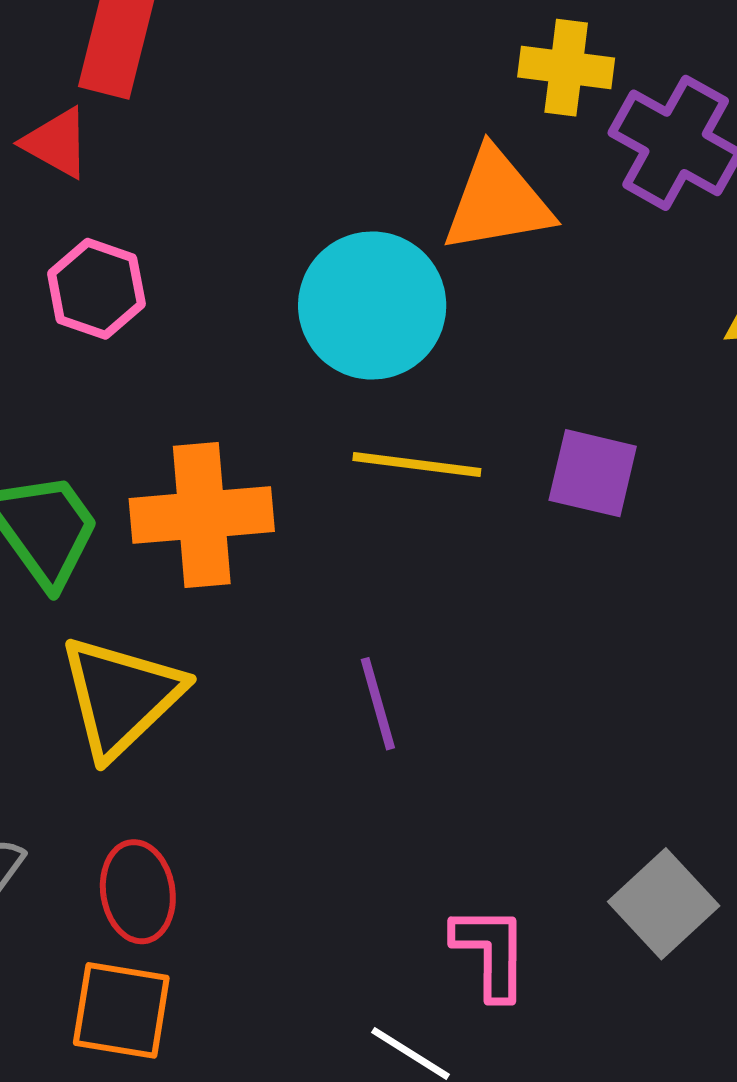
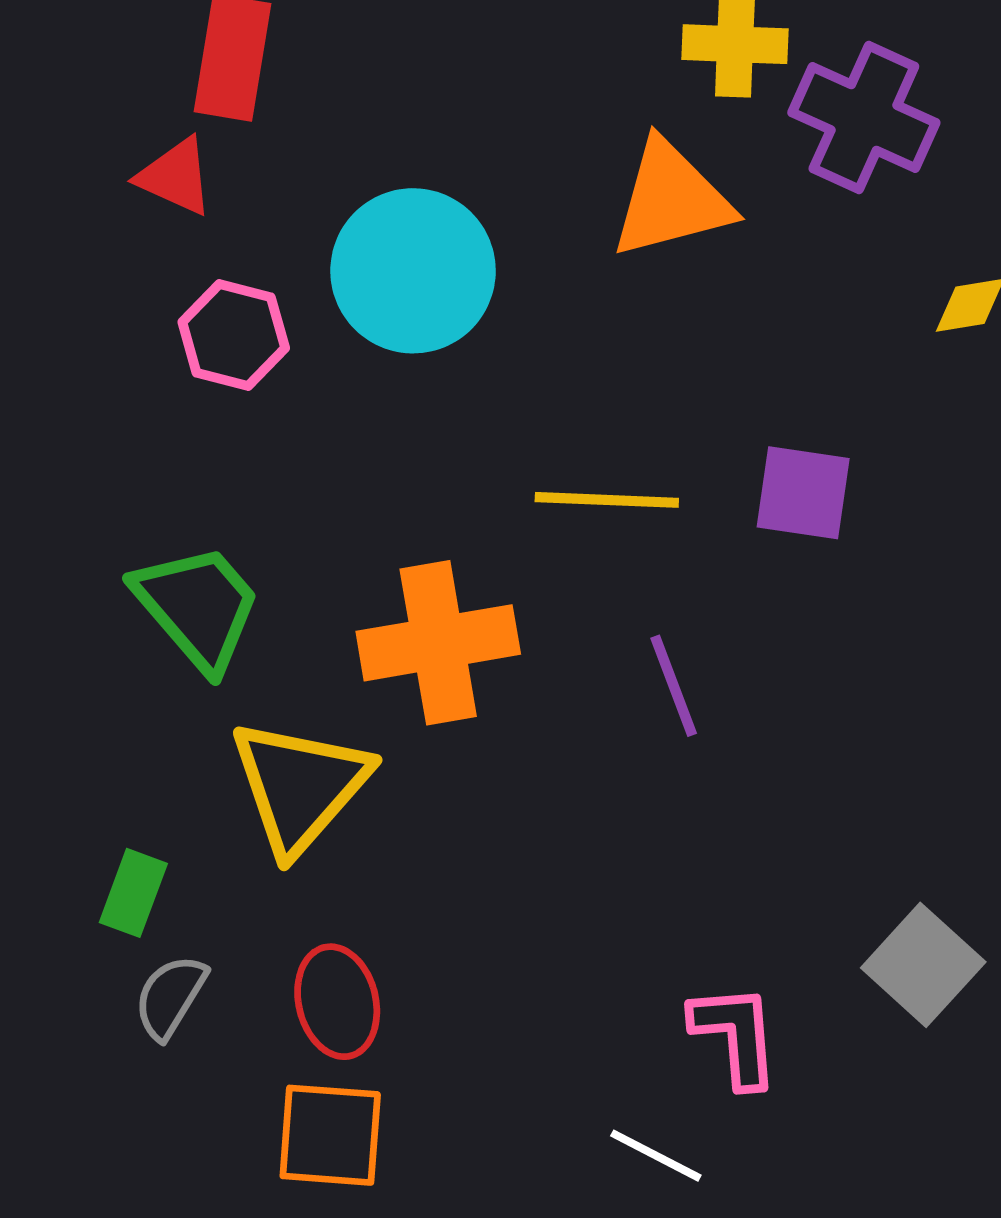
cyan circle: (372, 306) -> (413, 271), moved
orange cross: (202, 515) -> (438, 643), moved
purple line: (378, 704) -> (674, 686), moved

